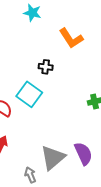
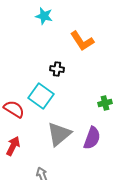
purple semicircle: (83, 154) -> (92, 138), moved, turned 45
gray triangle: (53, 158) -> (59, 134), moved

